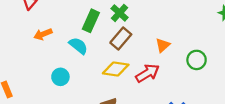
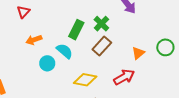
green circle: (197, 60) -> (165, 47), moved
yellow diamond: (116, 69) -> (85, 80), moved
cyan circle: (60, 77) -> (47, 63), moved

